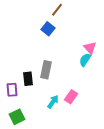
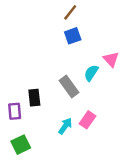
blue square: (48, 29) -> (73, 36), moved, turned 32
cyan semicircle: (85, 60) -> (91, 73), moved
gray rectangle: (46, 70) -> (69, 86), moved, turned -48

